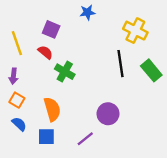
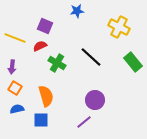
yellow line: (17, 43) -> (15, 38), turned -50
red semicircle: (45, 52) -> (40, 46), turned -64
black line: (121, 64) -> (91, 57), moved, turned -40
blue semicircle: (19, 124) -> (17, 109), turned -56
purple line: (85, 139) -> (84, 122), moved

